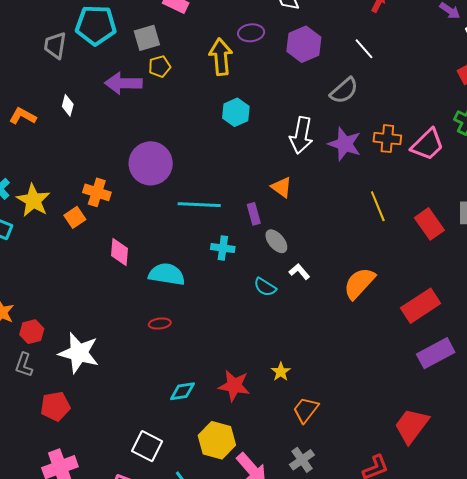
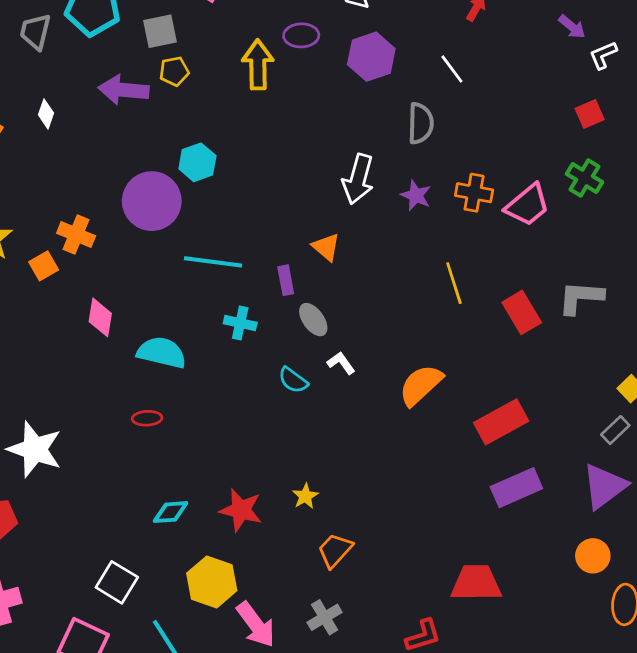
gray semicircle: (344, 91) -> (421, 123), turned -52
cyan hexagon: (236, 112) -> (197, 162), moved
purple star: (345, 144) -> (416, 195), size x0.7
red trapezoid: (412, 426) -> (476, 583), turned 48

